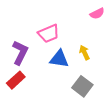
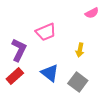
yellow arrow: (84, 53) -> (80, 50), turned -144
blue triangle: (59, 59) -> (50, 73), moved, turned 30

